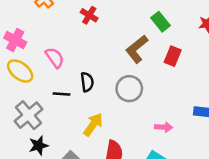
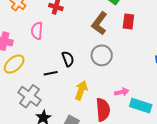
pink semicircle: (55, 58) -> (37, 31), moved, turned -126
yellow ellipse: (20, 71) -> (14, 64), turned -65
pink arrow: (164, 127) -> (122, 92), moved

